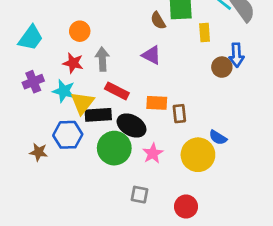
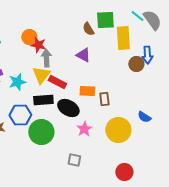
yellow rectangle: (205, 33) -> (123, 38), size x1.6
red star: (73, 63) -> (38, 45), moved
cyan star: (64, 91) -> (17, 82), turned -30
yellow triangle: (82, 103) -> (41, 75), moved
blue semicircle: (218, 137) -> (144, 117), moved
green circle: (114, 148) -> (41, 132), moved
red circle: (186, 207) -> (124, 172), moved

